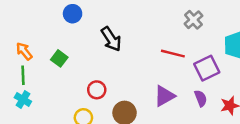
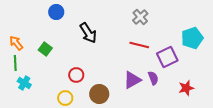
gray cross: (193, 20) -> (140, 17), moved
purple semicircle: (201, 98) -> (153, 78), moved
cyan cross: (23, 100) -> (24, 83), moved

